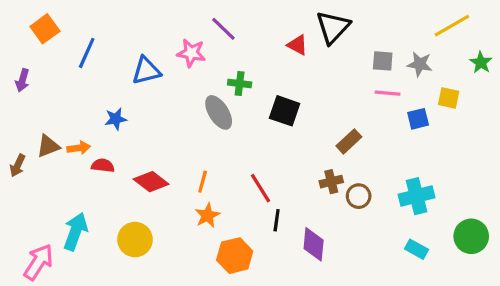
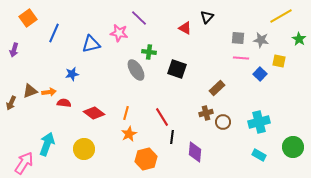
black triangle: (333, 27) -> (207, 17), size x0.6
blue square: (418, 119) -> (260, 74), turned -32

